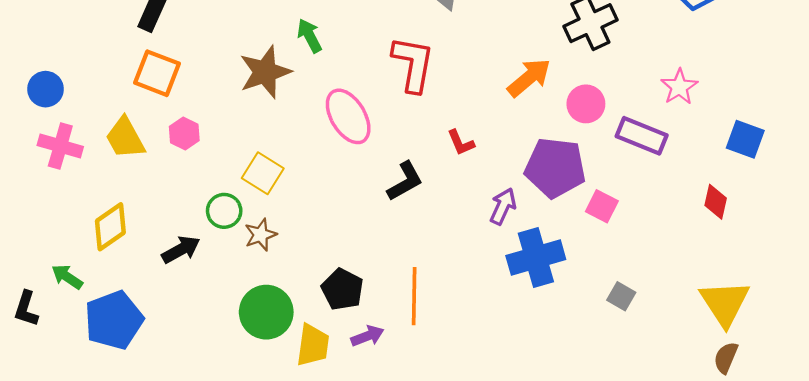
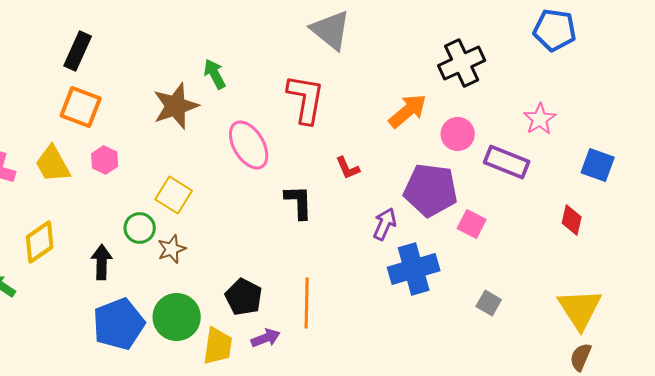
black L-shape: (405, 181) -> (299, 202), turned -63
black arrow: (181, 250) -> (102, 262), turned -60
blue pentagon: (114, 320) -> (119, 324), moved

